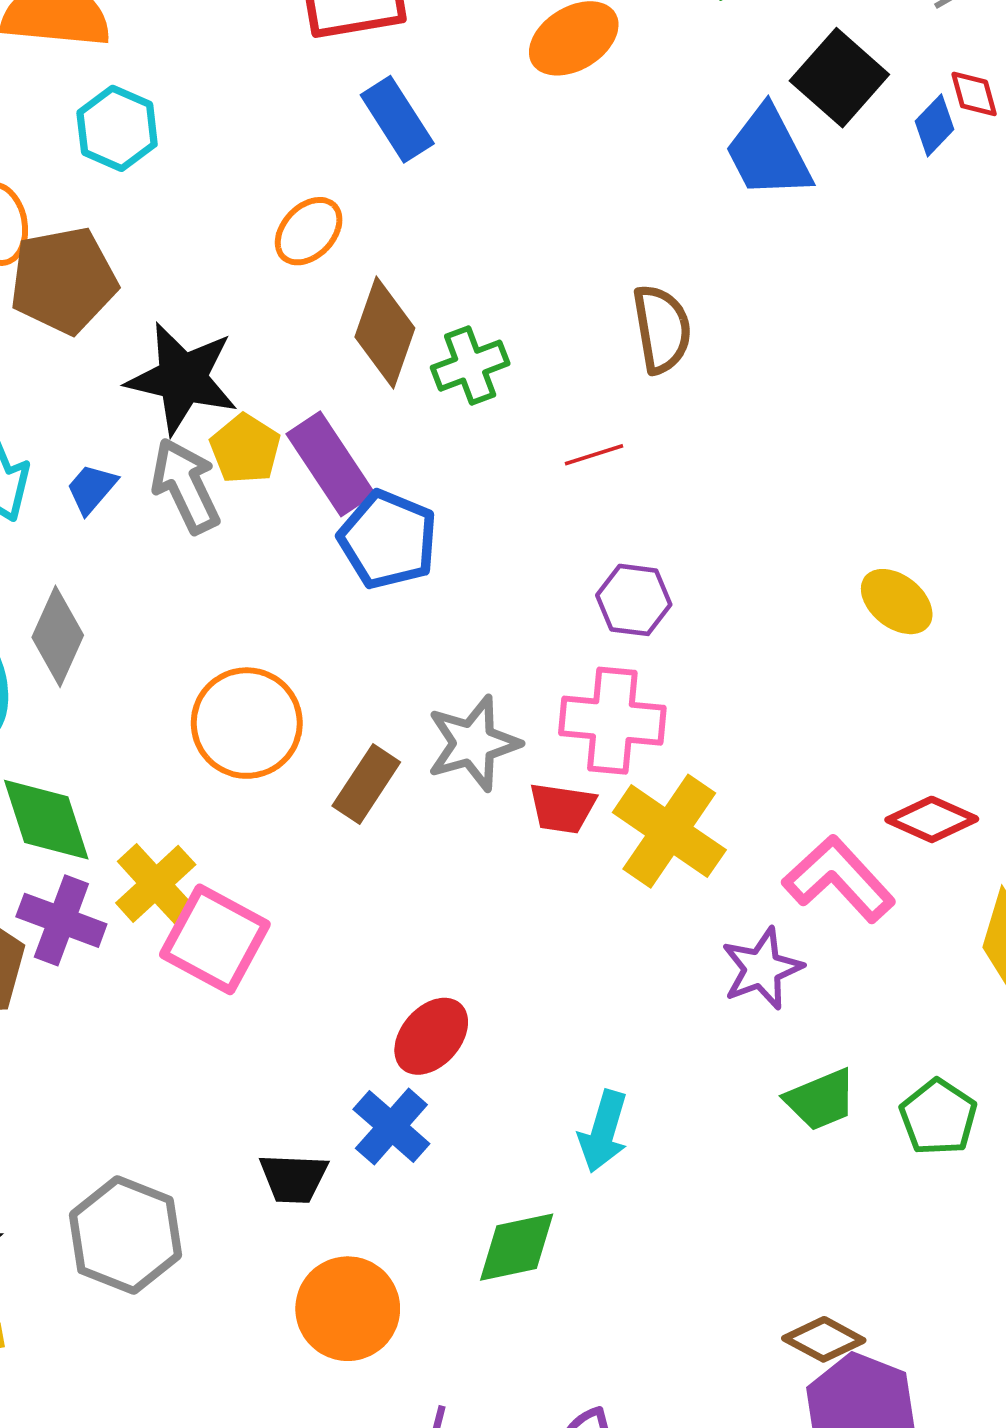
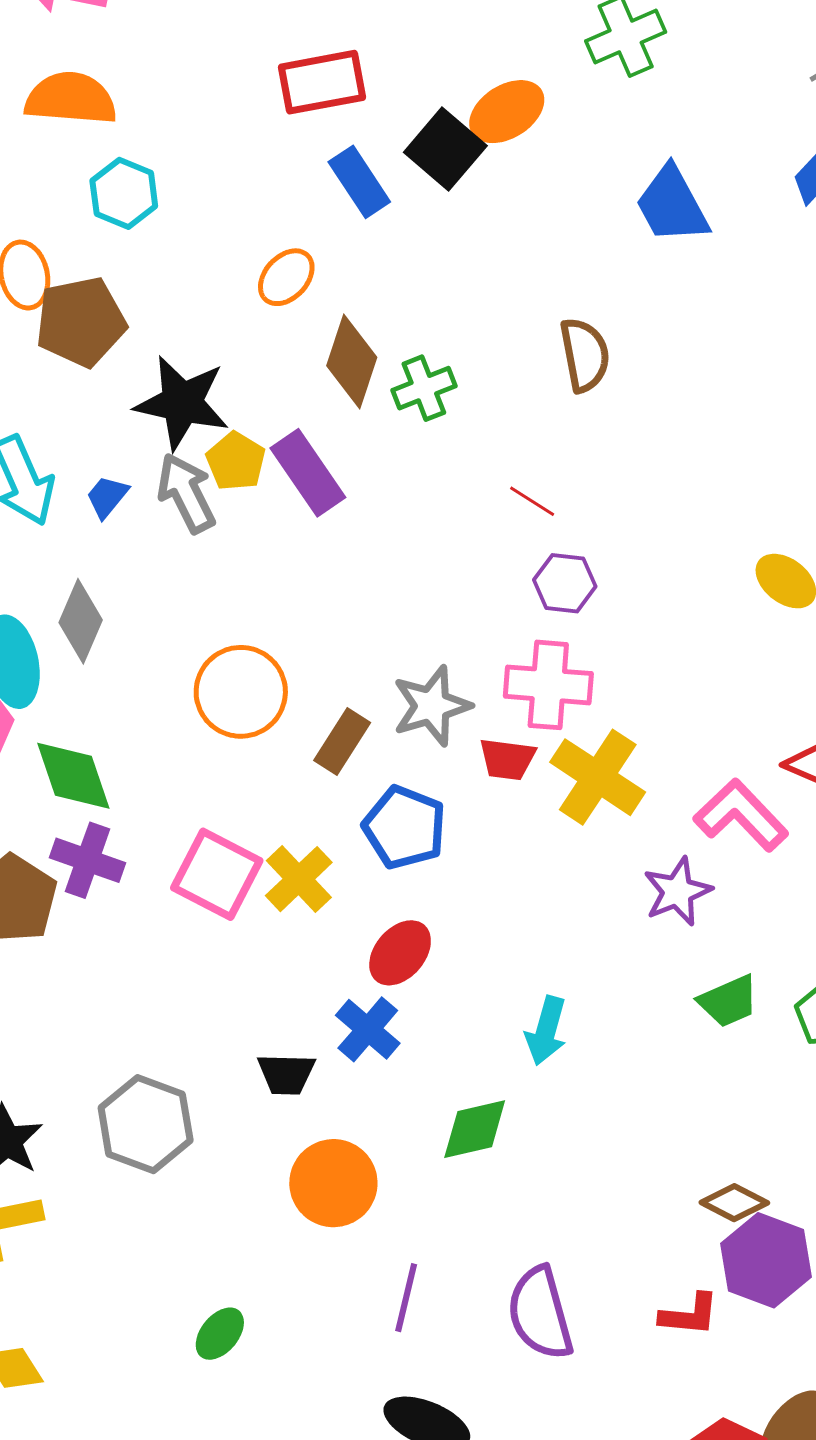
black square: (839, 78) -> (445, 149), moved
red line: (594, 455) -> (532, 501), moved, turned 51
blue pentagon: (388, 540) -> (404, 827), moved
yellow cross: (156, 884) -> (299, 879), moved

